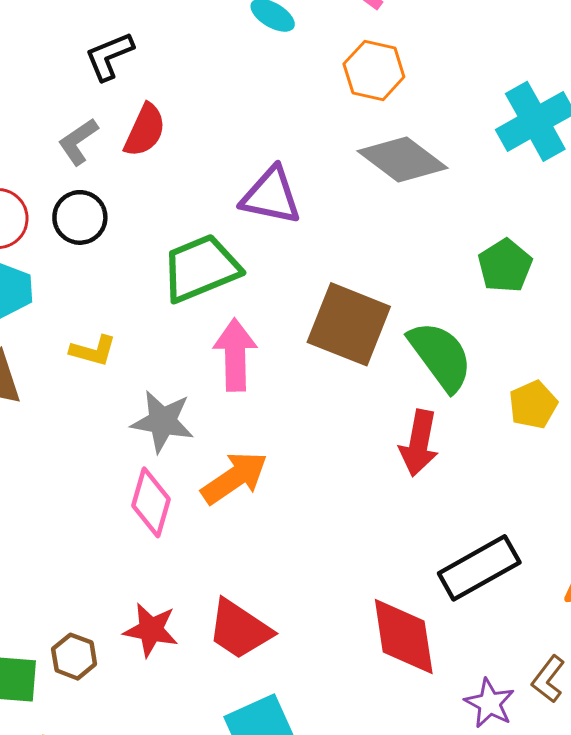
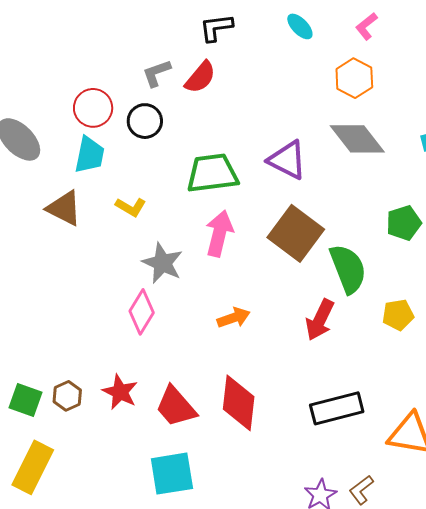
black L-shape: (109, 56) -> (216, 28), moved
purple triangle: (271, 196) -> (287, 160), moved
orange arrow: (234, 478) -> (234, 318), moved, size x0.7
red diamond: (404, 636) -> (239, 403), moved

